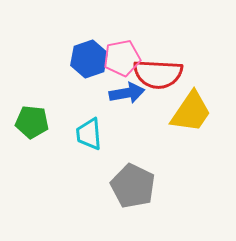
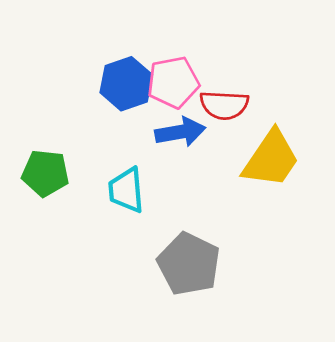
red semicircle: (158, 74) -> (224, 105), size x0.7

